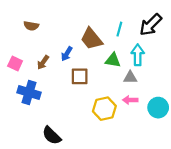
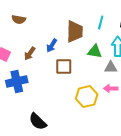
brown trapezoid: (91, 39) -> (75, 31), turned -140
blue cross: (29, 93) -> (17, 81), turned -30

